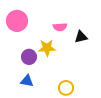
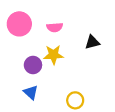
pink semicircle: (60, 27) -> (55, 27), moved
blue triangle: (27, 81) -> (31, 92), turned 32

